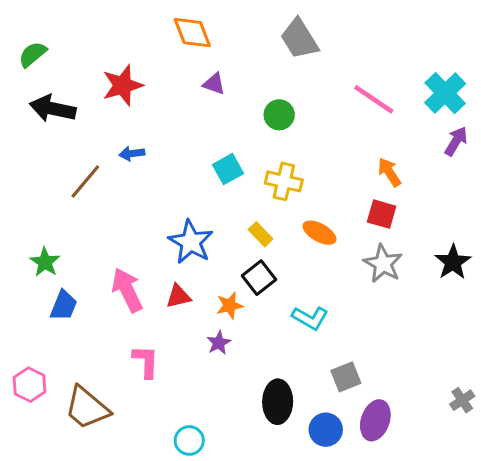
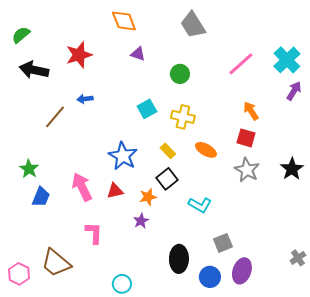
pink line: (374, 99) -> (241, 64), turned -76
pink hexagon: (29, 385) -> (19, 274), moved

